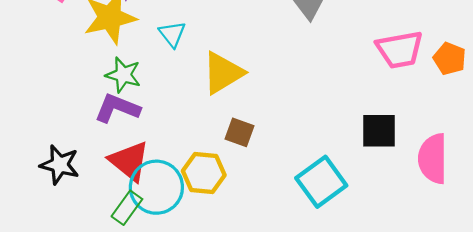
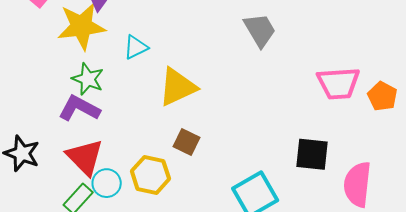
cyan triangle: (172, 34) -> (136, 47), turned 36
cyan circle: (156, 187) -> (107, 183), size x0.6

